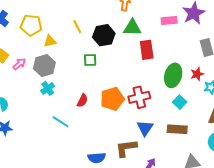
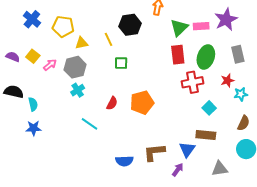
yellow line: (77, 27) -> (108, 39), moved
green triangle: (132, 28) -> (179, 28), moved, turned -48
black hexagon: (104, 35) -> (130, 25), moved
green ellipse: (173, 75) -> (206, 57), moved
red cross: (139, 97) -> (192, 82), moved
blue triangle: (145, 128) -> (187, 149), moved

